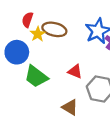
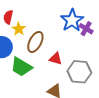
brown ellipse: (54, 29) -> (35, 42), moved, turned -70

